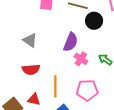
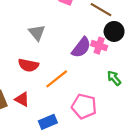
pink cross: (81, 59) -> (99, 46), moved, turned -32
orange line: (55, 86) -> (57, 79), moved, turned 35

